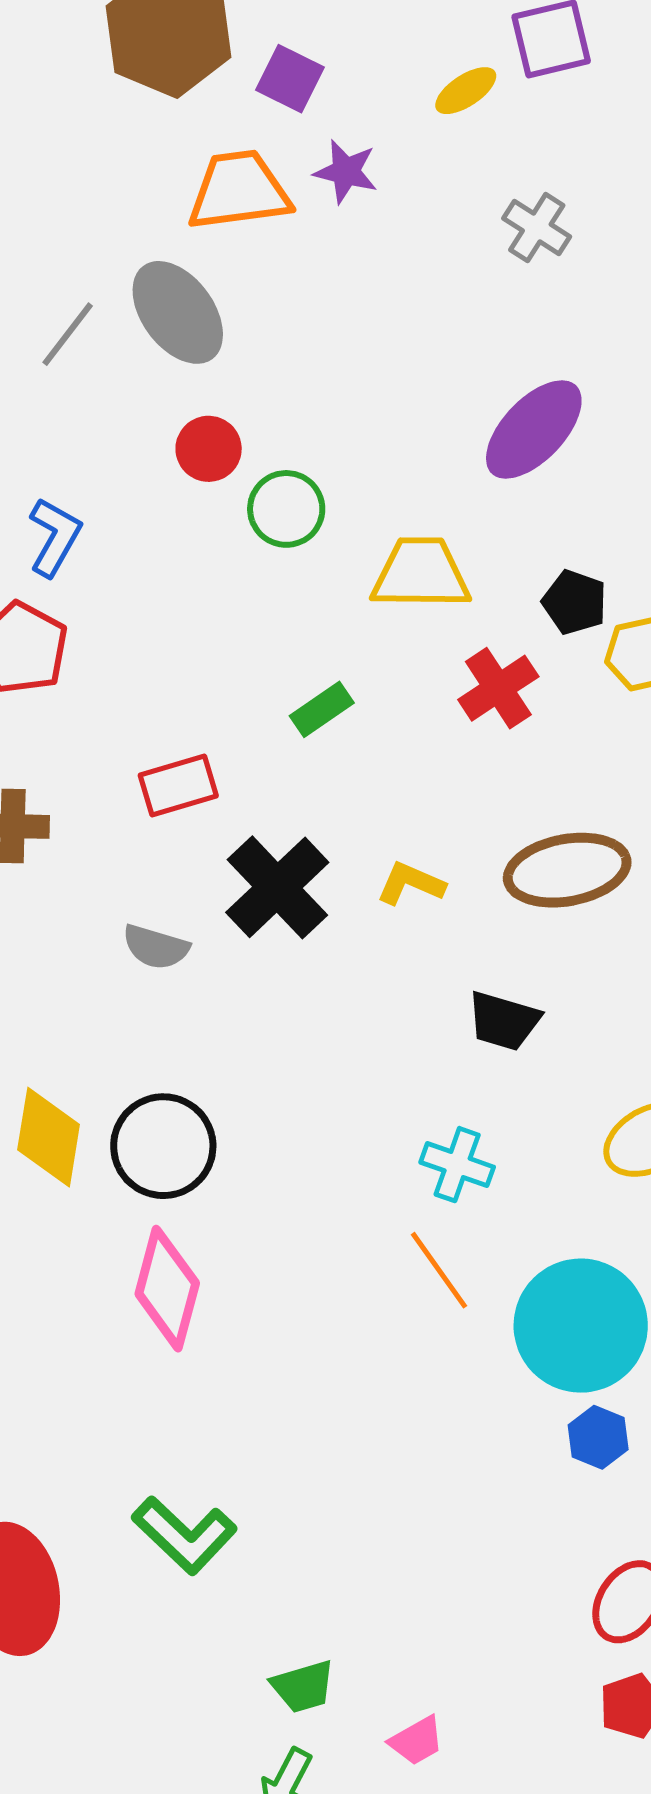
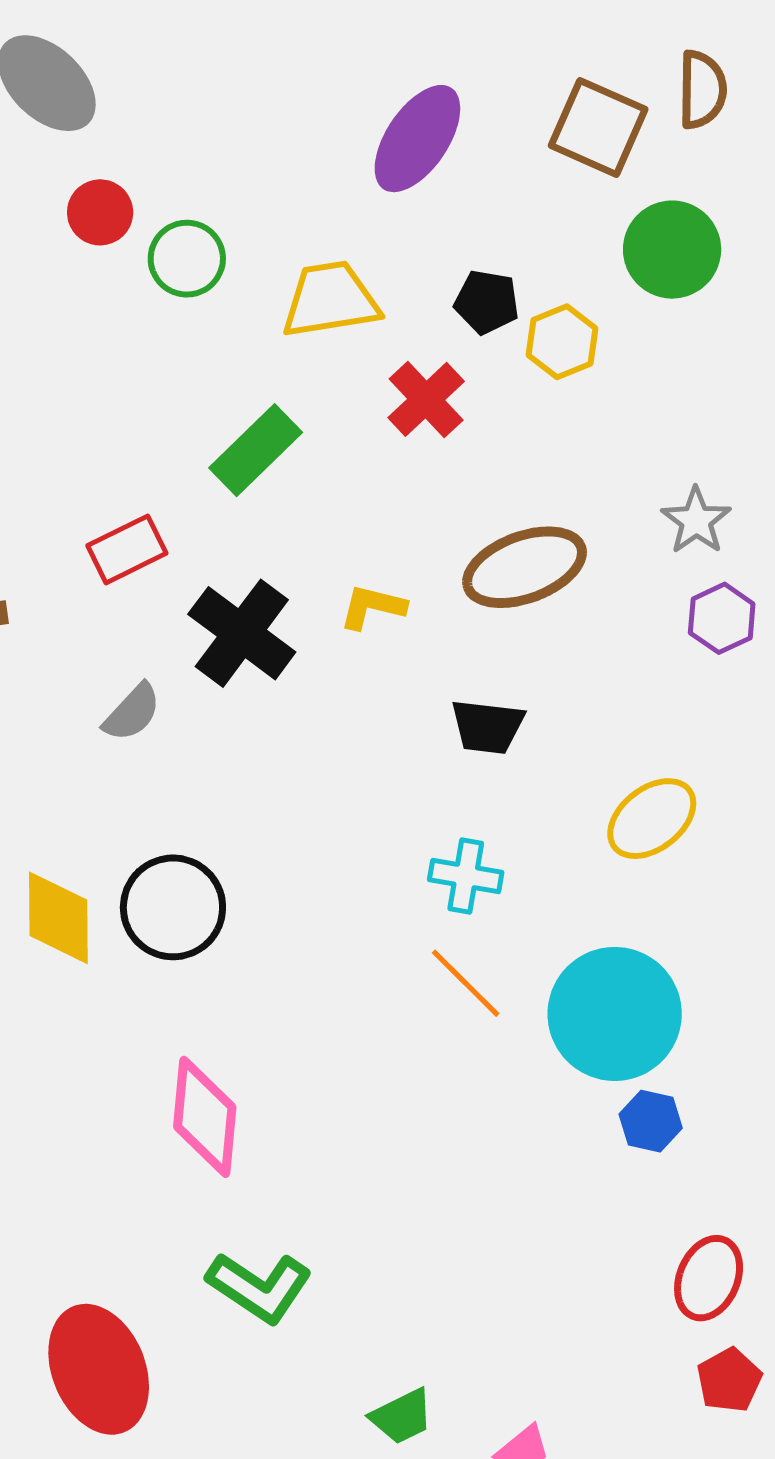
green rectangle: (322, 709) -> (256, 450), size x1.5
gray semicircle: (156, 947) -> (132, 712), turned -54
pink diamond: (167, 1289) -> (205, 1117), moved

